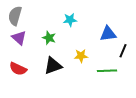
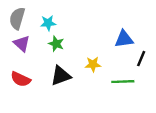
cyan star: (70, 20) -> (48, 23), moved

